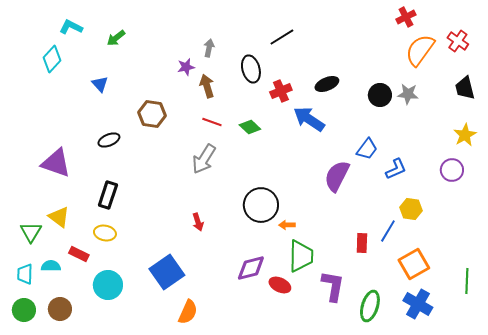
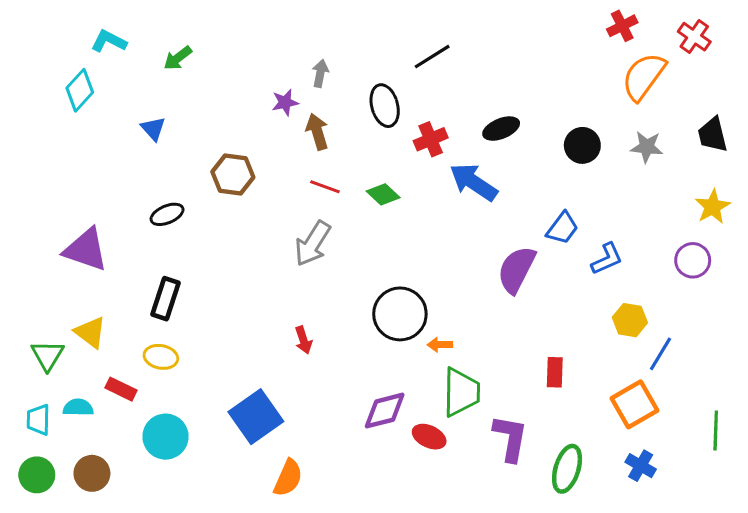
red cross: (458, 41) -> (694, 37), moved
gray star: (408, 94) -> (647, 147), moved
blue line: (388, 231) -> (661, 354), moved
blue cross: (418, 304) -> (641, 466), size x0.7

